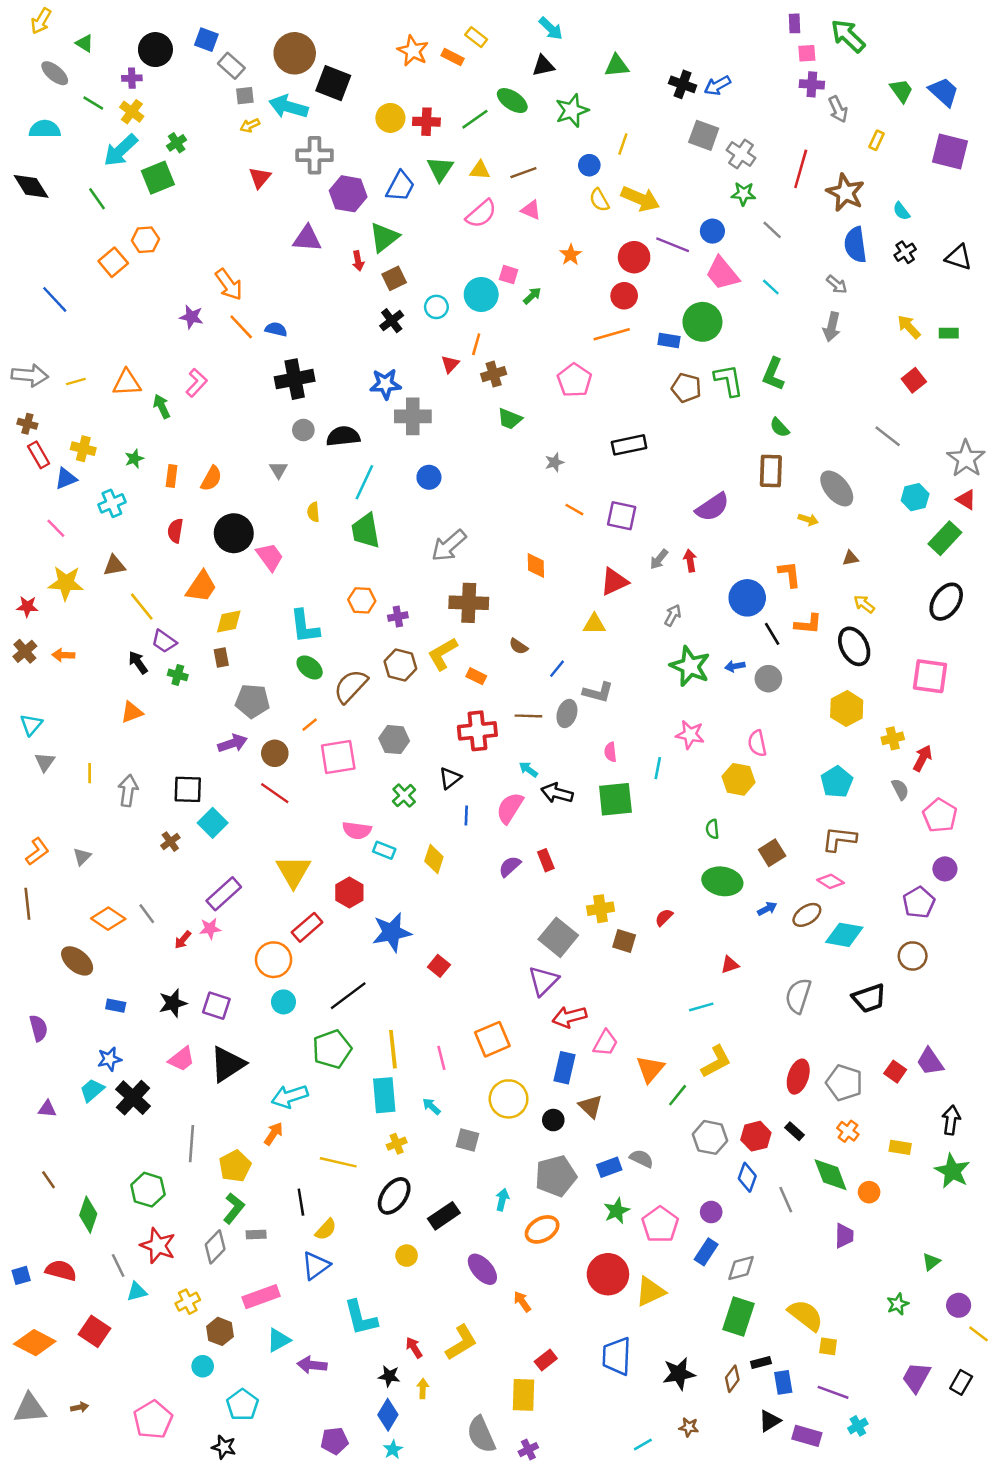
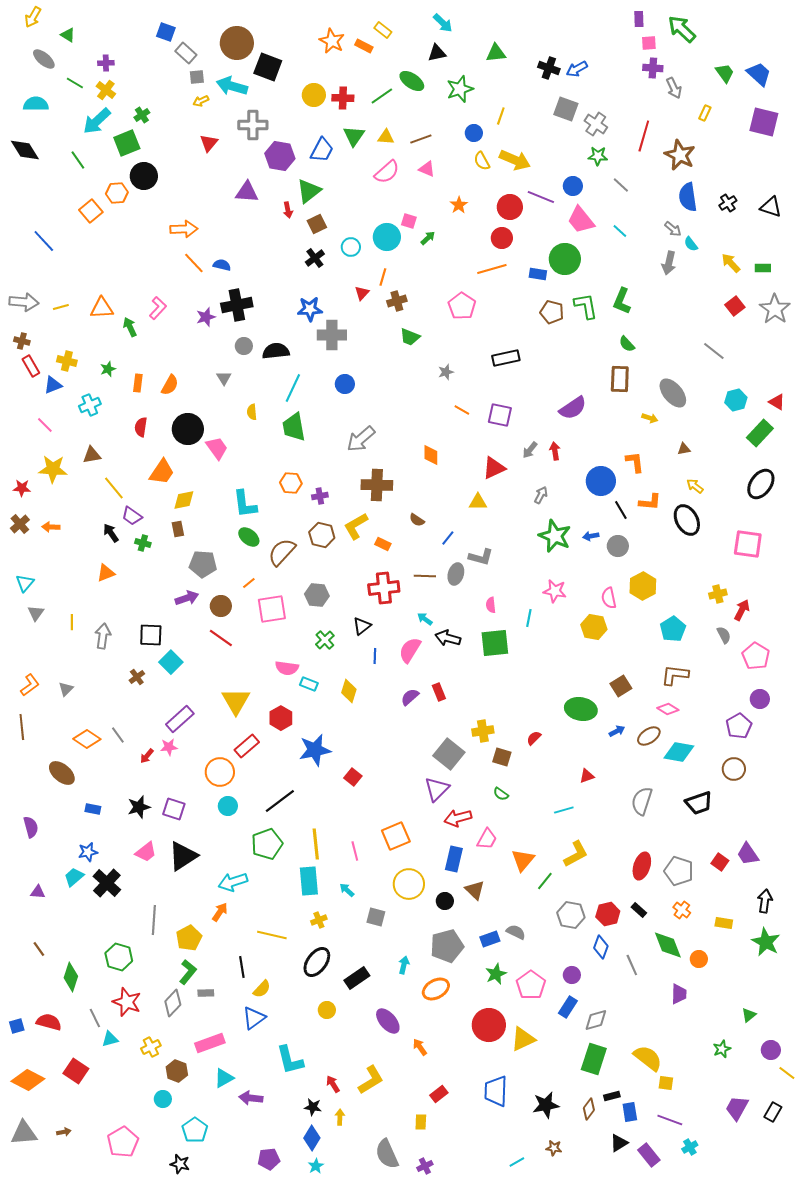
black circle: (155, 50) -> (144, 176), moved
cyan semicircle: (901, 211) -> (691, 244), moved
orange arrow: (229, 285) -> (184, 229), turned -56
purple star: (191, 317) -> (206, 317), moved, turned -30
gray star: (966, 459) -> (775, 309), moved
yellow hexagon: (847, 709) -> (643, 586), moved
green semicircle: (712, 829) -> (501, 794), moved, turned -49
yellow rectangle: (523, 1395) -> (421, 1122), size x0.6
purple rectangle: (807, 1436) -> (649, 1155), turned 35

